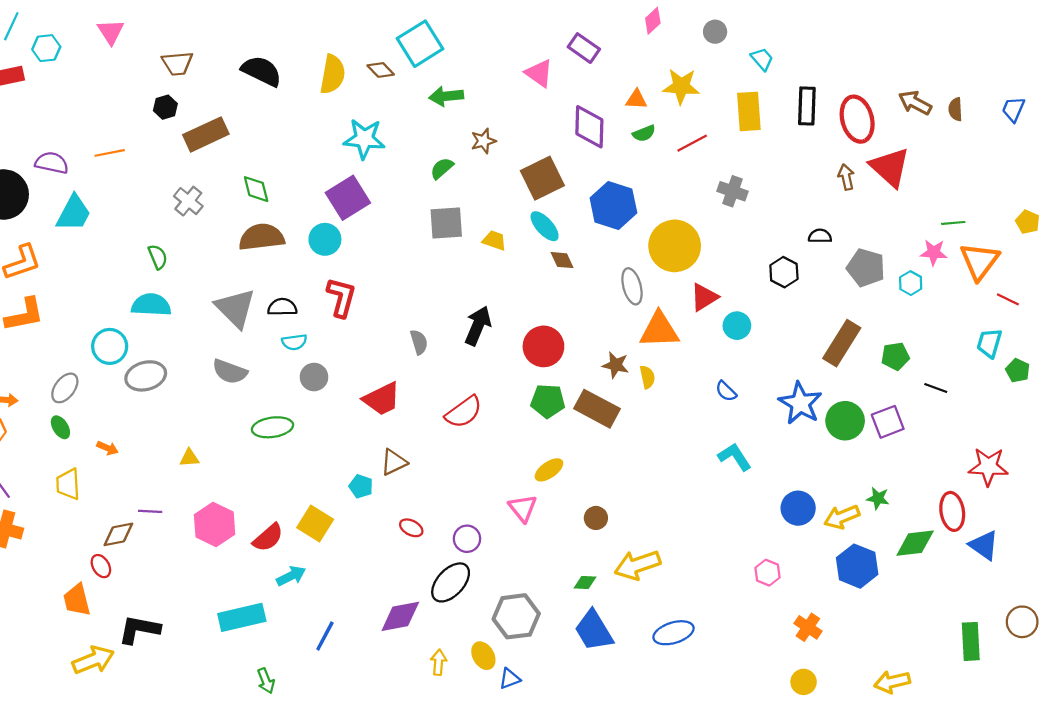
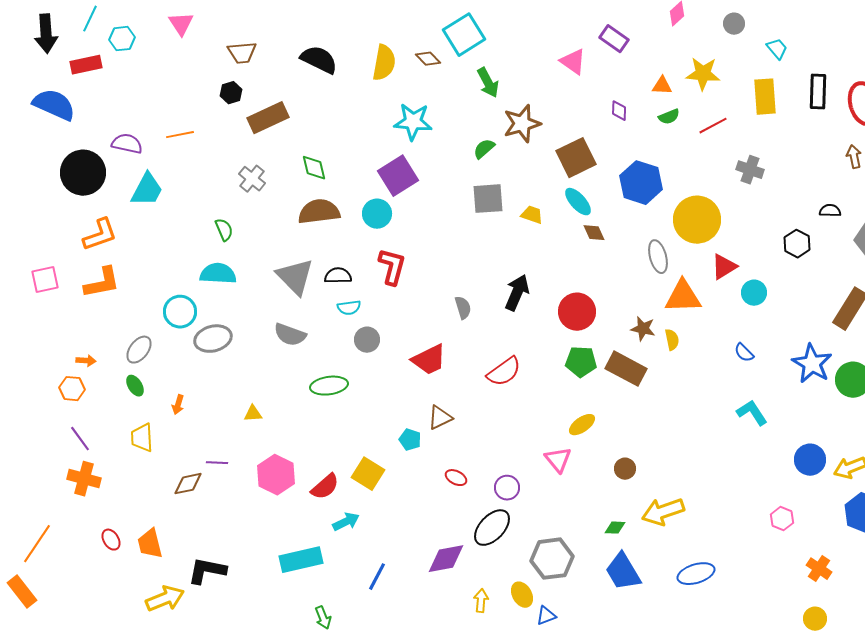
green arrow: (446, 96) -> (488, 83), turned -112
purple diamond: (589, 127) -> (619, 111), size x0.5
brown star: (483, 141) -> (522, 124), size x1.6
orange arrow: (107, 448) -> (178, 405), turned 84
red ellipse: (101, 566) -> (111, 540), moved

